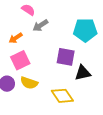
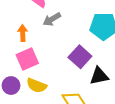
orange arrow: (16, 38) -> (23, 33), turned 120
purple square: (66, 57) -> (80, 57), turned 30

